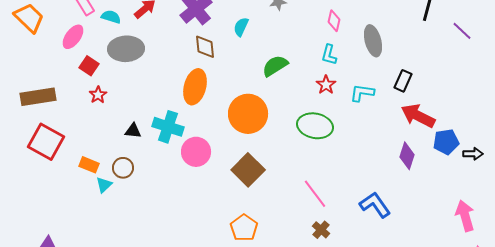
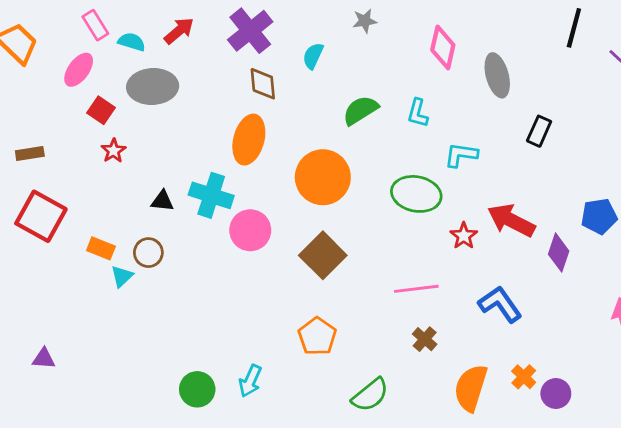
pink diamond: (334, 21) -> (443, 47), size x1.4
cyan L-shape: (329, 55) -> (418, 113), moved
red star: (326, 85) -> (464, 236), moved
cyan L-shape: (362, 93) -> (461, 155), moved
brown rectangle: (38, 97) -> (30, 153), size x0.6
red arrow: (418, 116) -> (511, 220), moved
purple diamond: (407, 156) -> (559, 253), moved
pink line: (315, 194) -> (416, 289), turned -60

